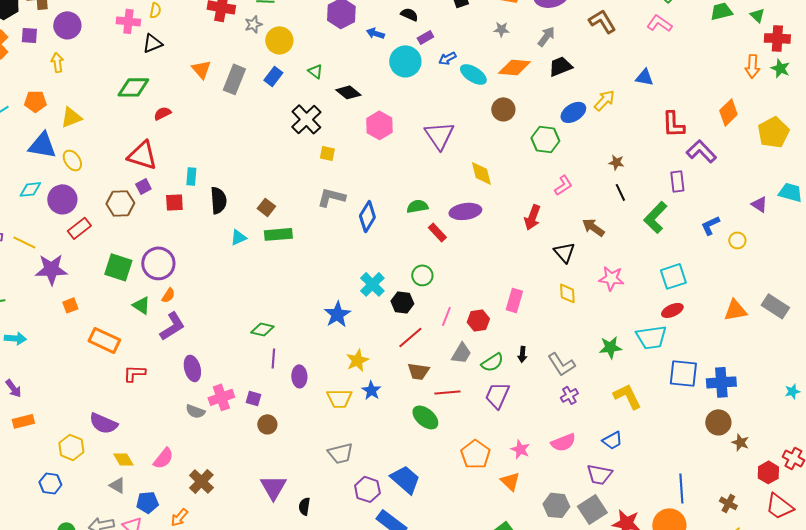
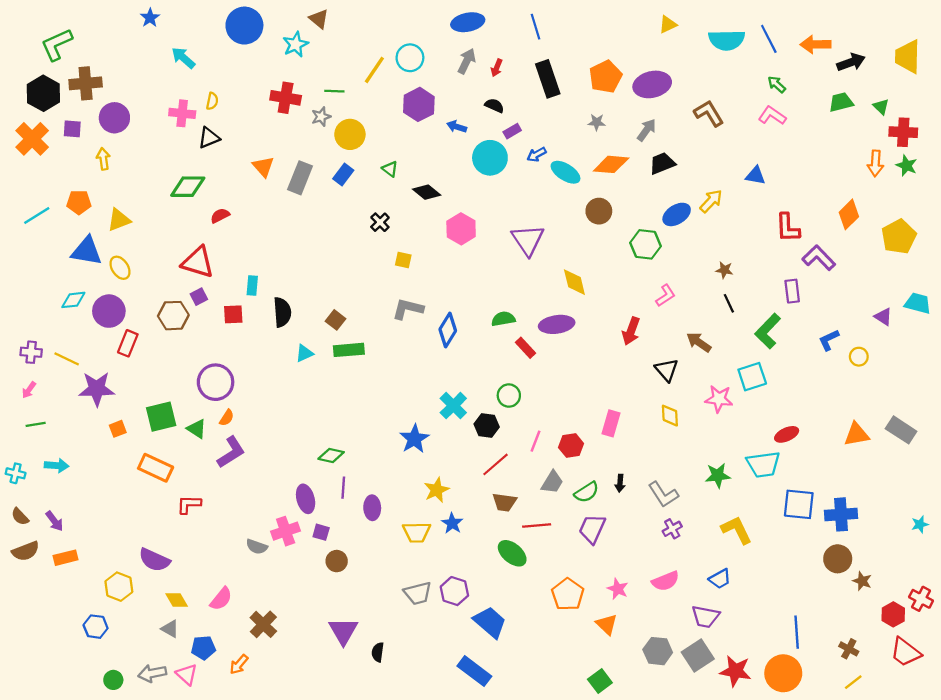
black cross: (306, 119) -> (380, 222), size x0.6
red rectangle: (79, 228) -> (128, 343), turned -30
green square: (118, 267) -> (161, 417), moved, turned -32
cyan square: (673, 276) -> (752, 377), moved
purple ellipse: (192, 368) -> (306, 499), moved
purple hexagon: (367, 489) -> (454, 591), moved

